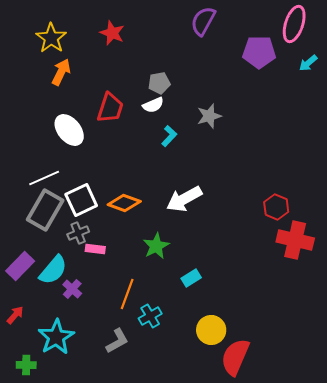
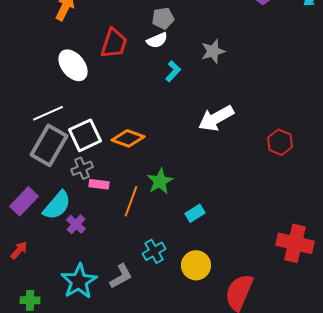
white arrow: (184, 199) -> (216, 118), moved
red cross: (295, 240) -> (295, 243), moved
orange line: (127, 294) -> (131, 201), moved
yellow circle: (211, 330) -> (196, 265), moved
cyan star: (56, 337) -> (79, 281), moved

